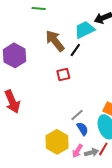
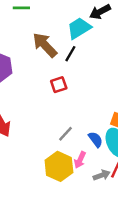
gray line: (77, 115) -> (65, 134), moved
blue semicircle: (82, 129) -> (96, 139), moved
pink arrow: (77, 151) -> (80, 160), moved

